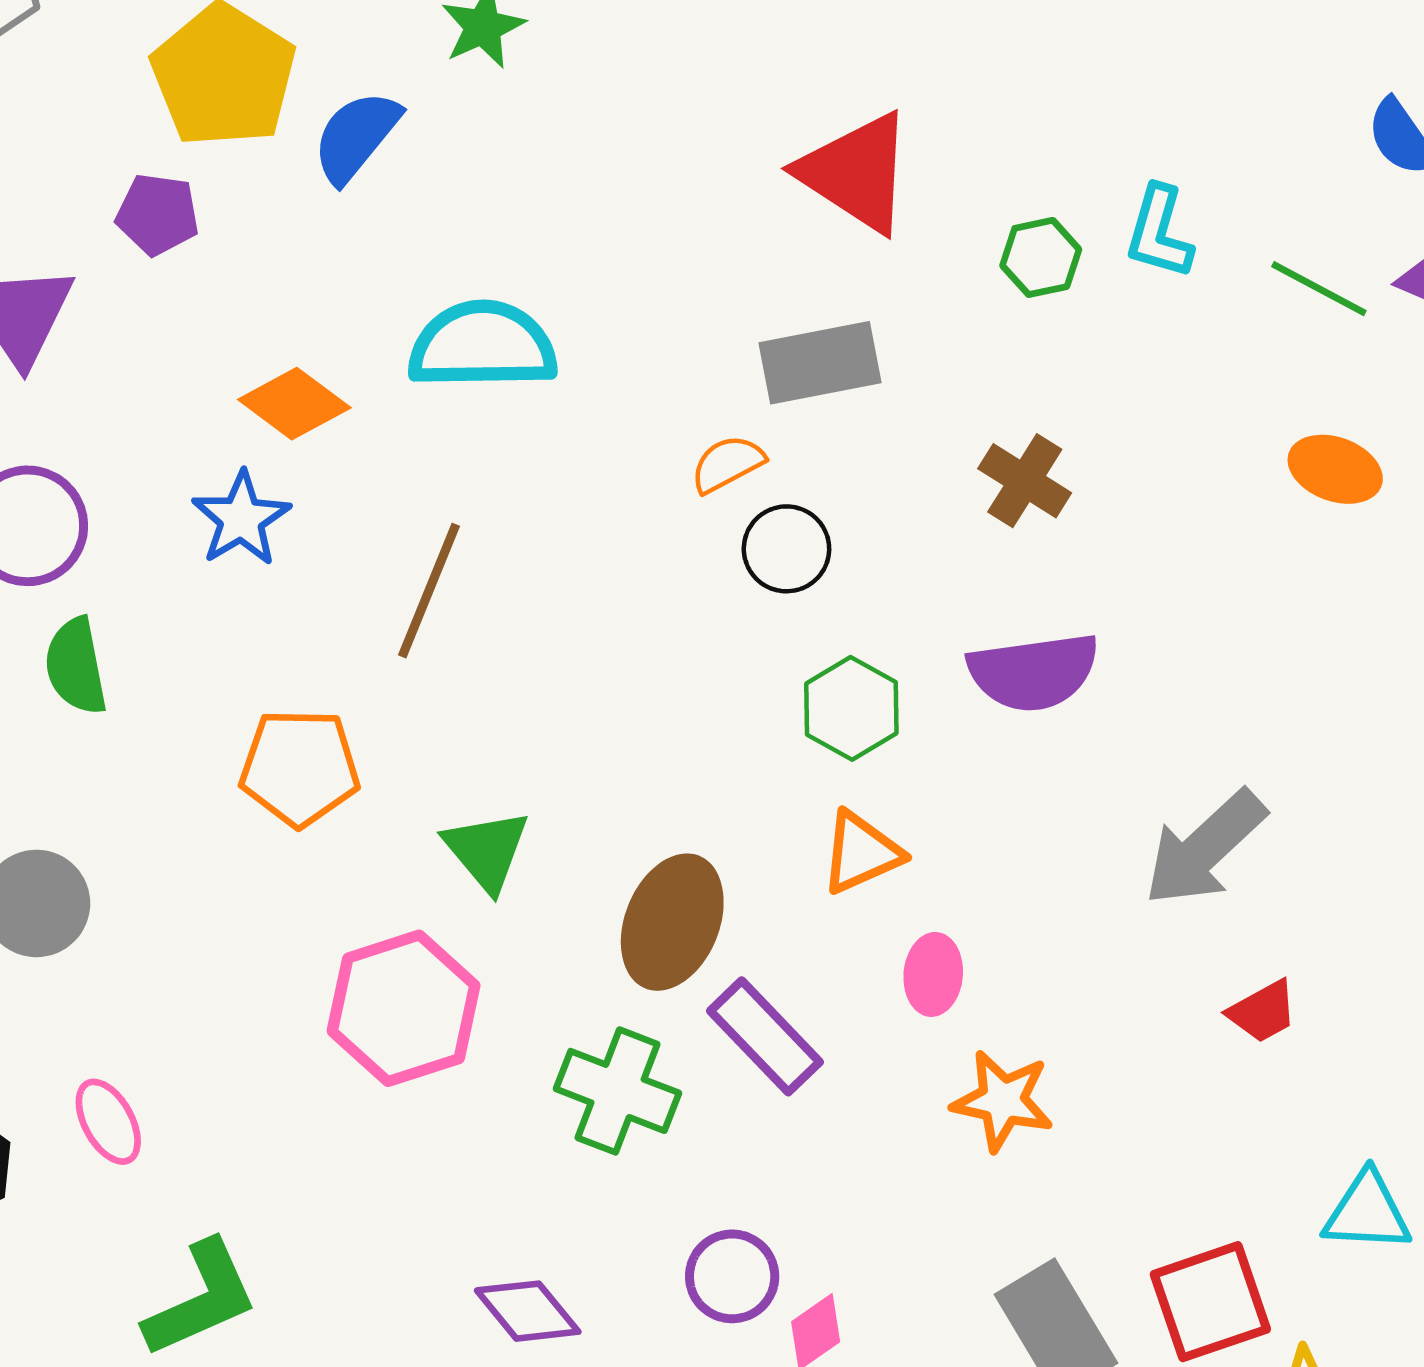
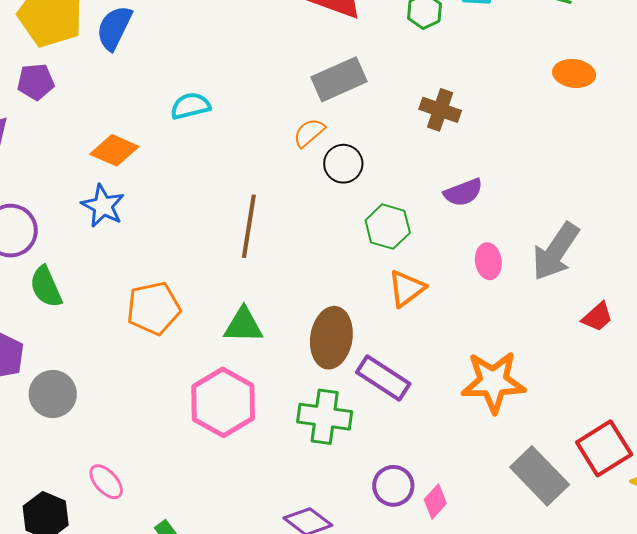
cyan semicircle: (482, 345) -> (190, 106), size x0.6
brown line: (429, 591) -> (249, 226), moved
purple semicircle: (1033, 672) -> (463, 192), size x0.7
green triangle: (487, 850) -> (243, 325), turned -36
pink ellipse: (933, 974) -> (488, 261), moved
orange star: (1003, 1101) -> (493, 382), size x1.4

